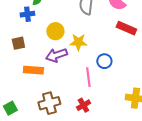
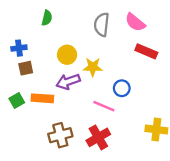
blue cross: (27, 14) -> (19, 48), moved
pink line: (88, 77) -> (104, 106), turned -60
red cross: (83, 105) -> (98, 137), size x1.5
green square: (10, 108) -> (17, 101), moved

